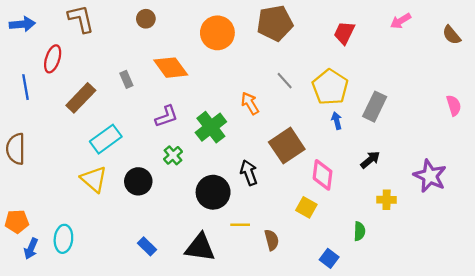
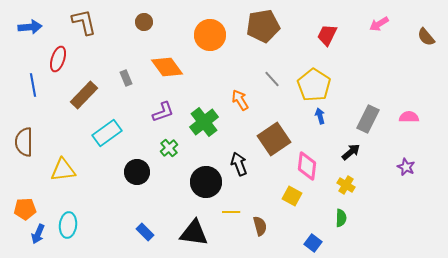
pink semicircle: (454, 105) -> (409, 117), moved, turned -72
gray rectangle: (375, 107) -> (368, 119), moved
purple star: (430, 176) -> (406, 167), size x0.6
yellow triangle: (94, 179) -> (63, 170), moved, turned -48
yellow cross: (387, 200) -> (346, 185), moved, turned 30

